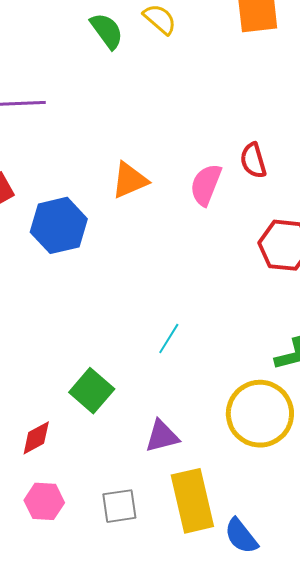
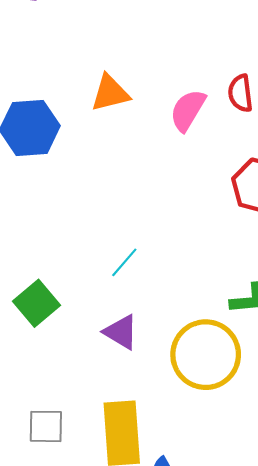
purple triangle: (162, 436) -> (121, 332), moved, turned 36

